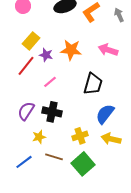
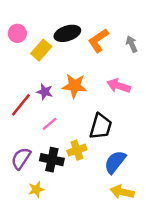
yellow rectangle: (31, 41) -> (41, 50), moved
yellow cross: (80, 136) -> (77, 150), moved

